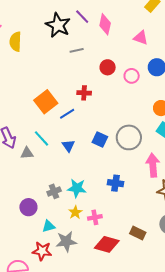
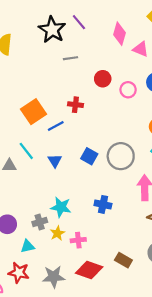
pink diamond: (105, 24) -> (119, 34), moved
gray cross: (54, 191) -> (40, 222), moved
gray star: (66, 241) -> (54, 277), moved

